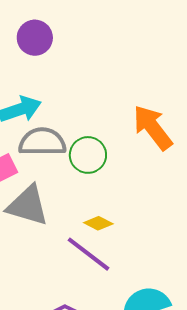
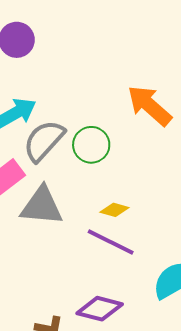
gray semicircle: (42, 142) -> (44, 141), turned -36

